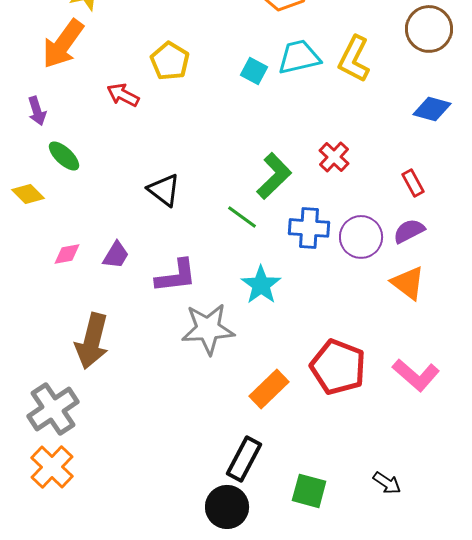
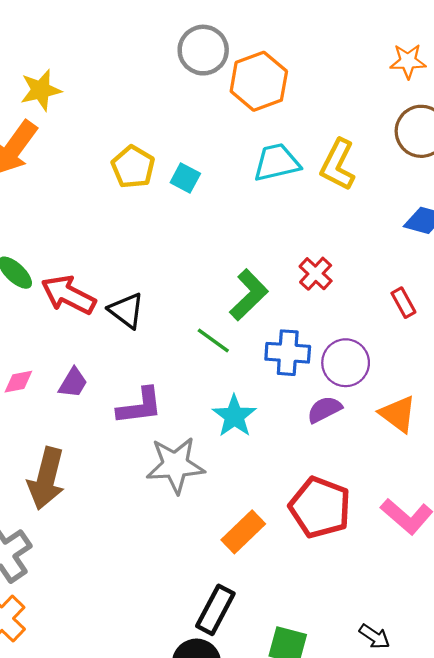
cyan square: (254, 71) -> (185, 178), moved
red arrow: (123, 95) -> (69, 295), moved, size x1.5
purple semicircle: (409, 231) -> (324, 409), moved

